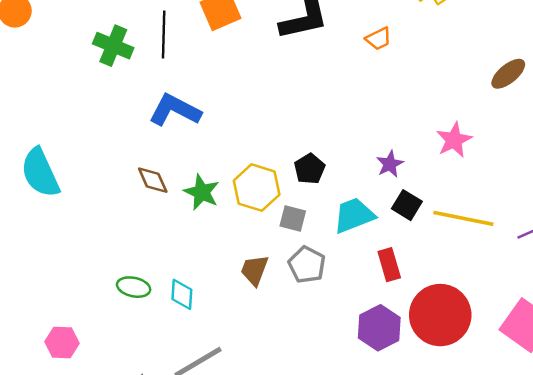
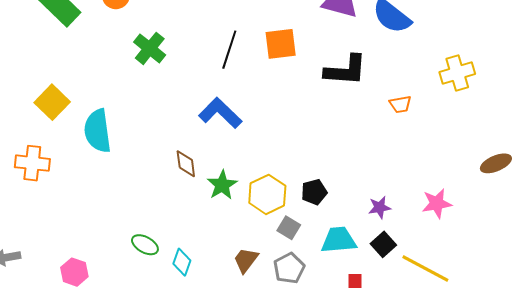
green cross: (113, 46) -> (150, 48), moved

